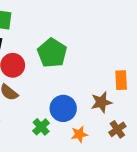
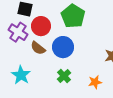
blue circle: (63, 108) -> (63, 47), moved

